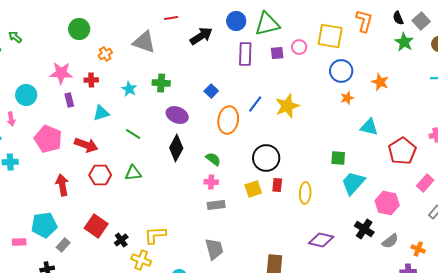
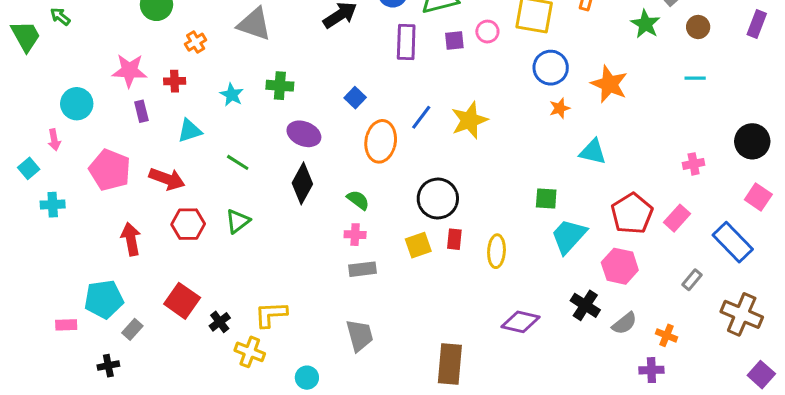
orange star: (380, 82) -> (609, 84), size x1.4
red pentagon: (402, 151) -> (632, 214), moved
green triangle: (133, 173) -> (238, 221), turned -30
pink rectangle: (425, 183) -> (677, 218), moved

